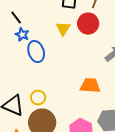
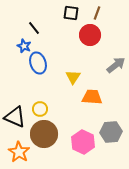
black line: (16, 18) -> (34, 28), moved
yellow triangle: (63, 29) -> (73, 77), moved

